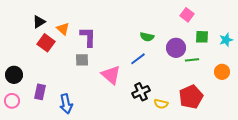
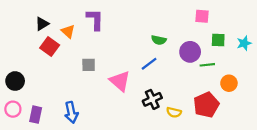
pink square: (187, 15) -> (202, 16), turned -32
purple L-shape: (88, 37) -> (95, 19), moved
orange circle: (222, 72) -> (229, 83), moved
purple rectangle: (40, 92) -> (36, 115), moved

